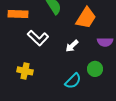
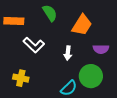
white arrow: (72, 46) -> (68, 53), turned -40
green circle: (95, 69) -> (91, 76), size x1.5

